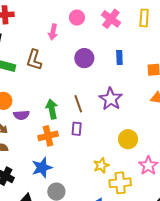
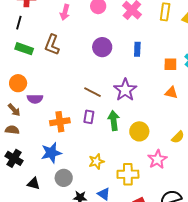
pink arrow: (53, 32) -> (65, 12), moved
brown line: (78, 104) -> (93, 92), turned -48
green arrow: (52, 109) -> (114, 121), moved
yellow star: (101, 165) -> (96, 161), moved

